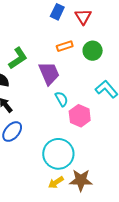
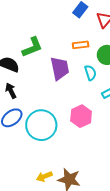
cyan semicircle: (61, 99) -> (90, 73), moved
cyan circle: (58, 154) -> (41, 125), moved

